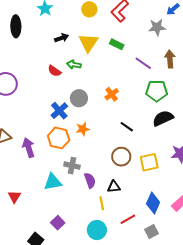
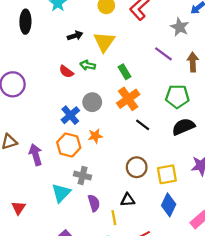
gray star: (157, 27) -> (180, 27), turned 30
green rectangle: (117, 44) -> (125, 72), moved, turned 32
purple line: (143, 63) -> (163, 54), moved
orange cross: (112, 94) -> (128, 99), size x1.5
black line: (127, 127) -> (143, 125), moved
purple semicircle: (90, 181) -> (94, 203), moved
cyan triangle: (53, 182) -> (61, 193), turned -36
blue diamond: (153, 203) -> (169, 205), moved

